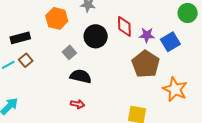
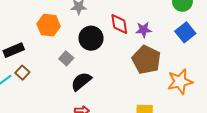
blue square: (170, 42) -> (185, 32), moved
black semicircle: (81, 76) -> (81, 81), turned -45
orange star: (175, 89) -> (180, 82), turned -30

